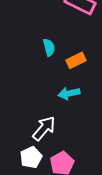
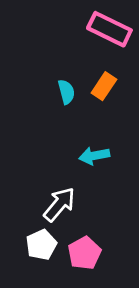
orange rectangle: (76, 60) -> (104, 86), moved, turned -30

